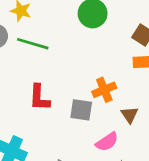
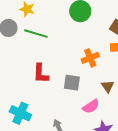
orange cross: (104, 90) -> (90, 58), moved

